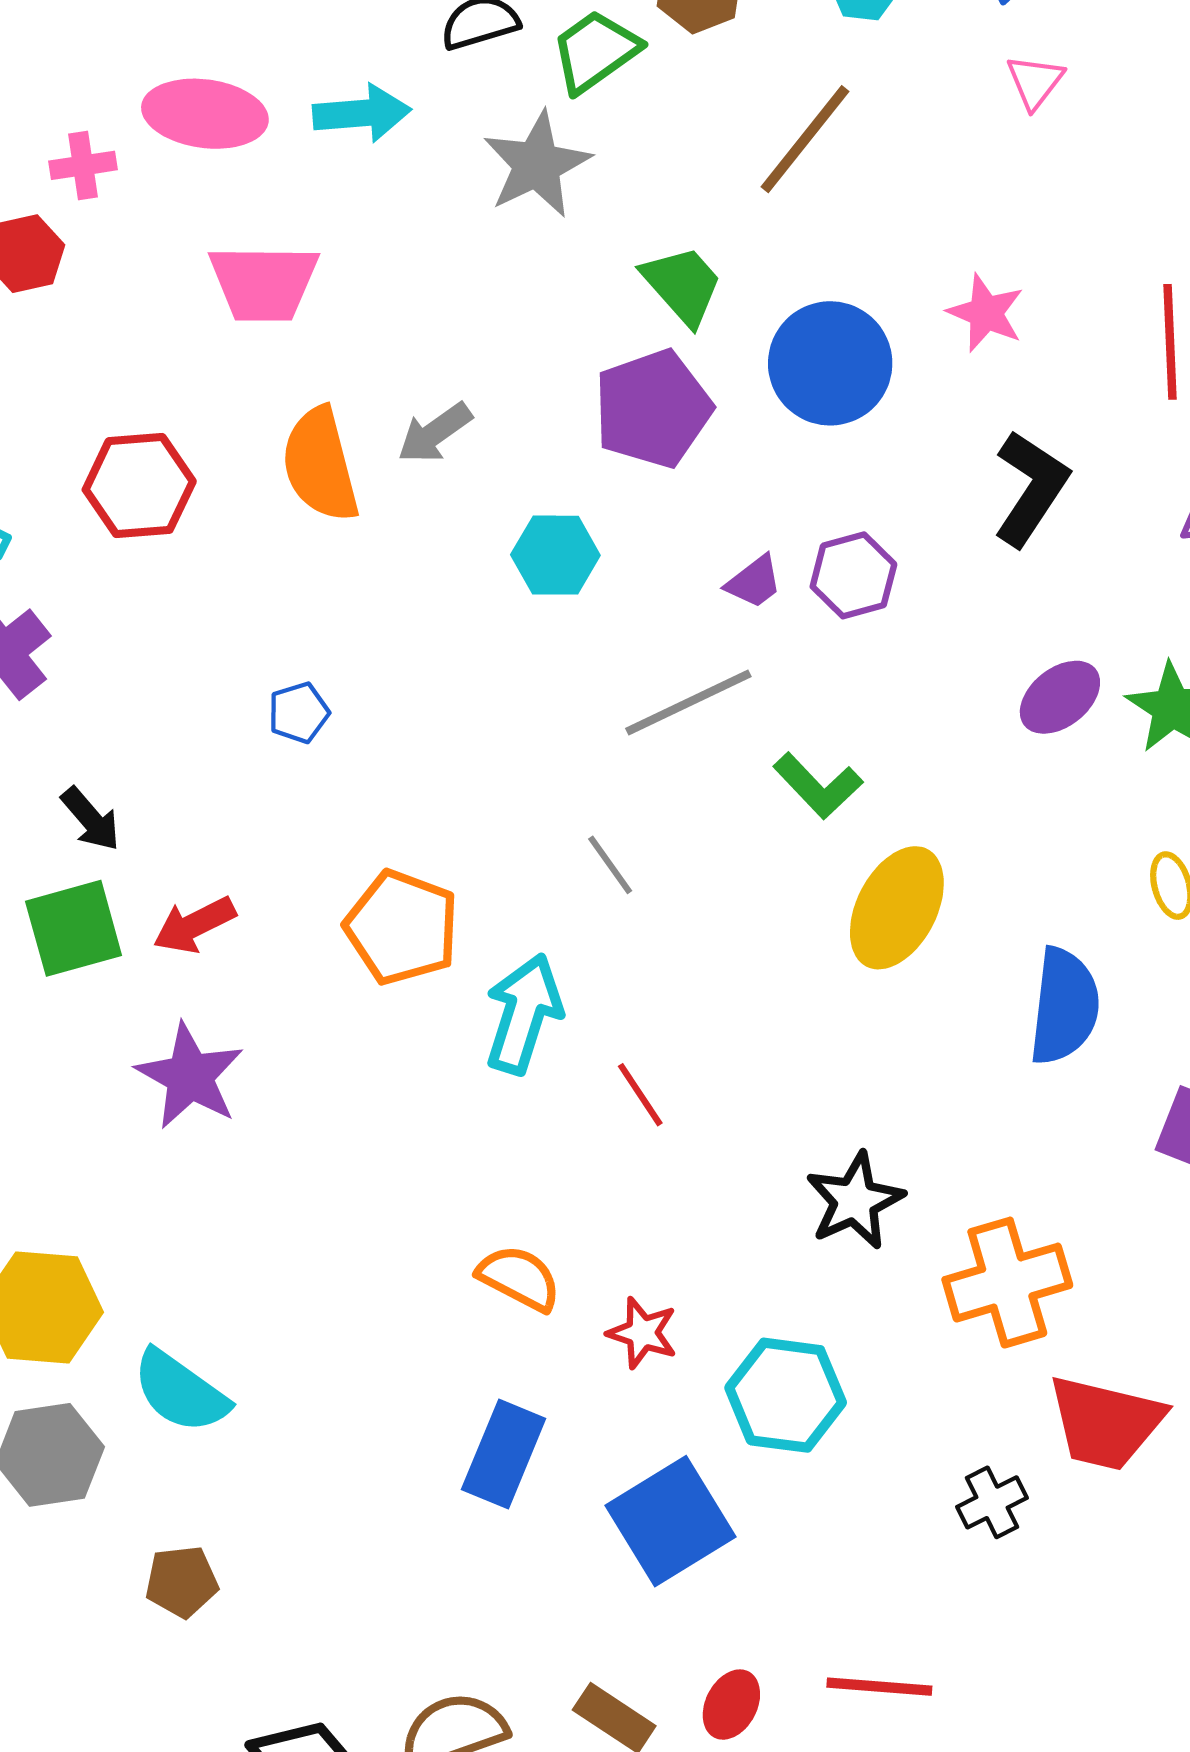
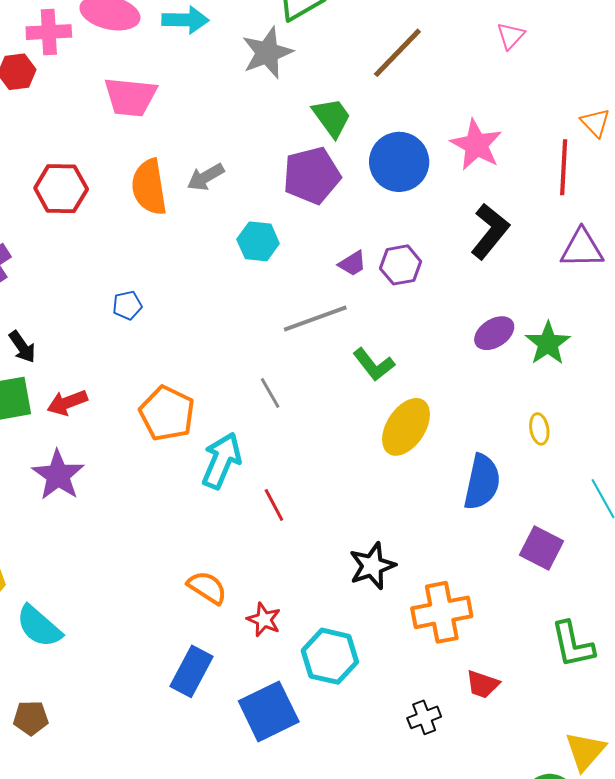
pink cross: (83, 165) -> (49, 32), size x1.4
pink star: (986, 313) -> (476, 145), size x1.4
red trapezoid: (1106, 1423) -> (483, 684), size x0.6

